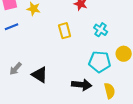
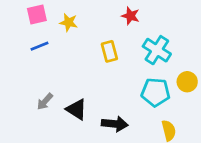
cyan cross: (101, 30) -> (157, 50), size x1.5
black arrow: (82, 85) -> (115, 124), moved

